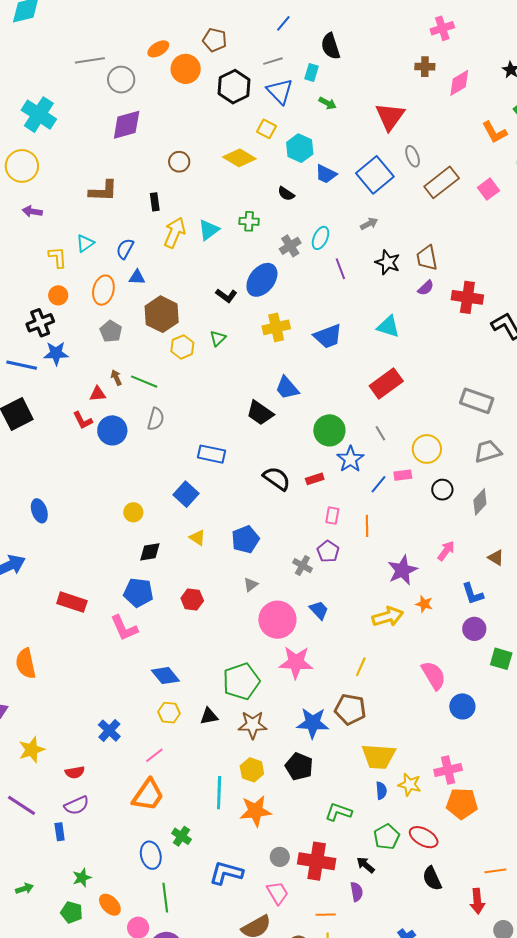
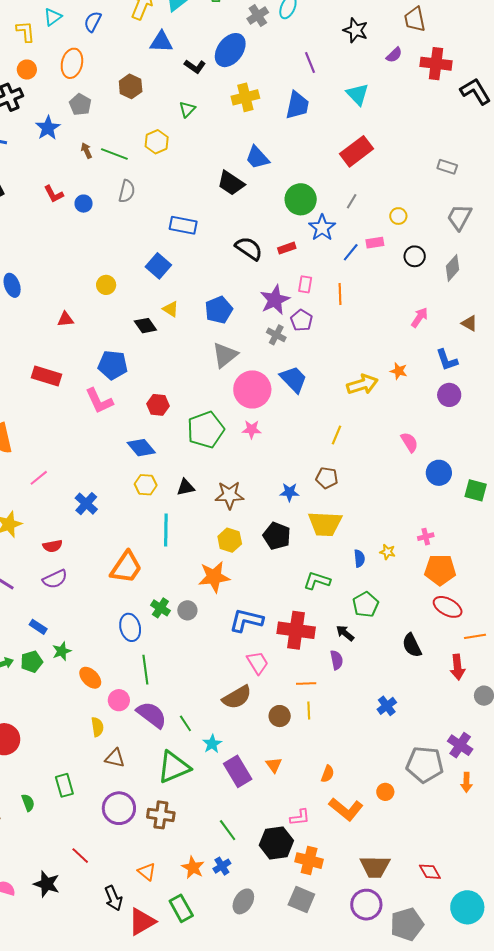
brown trapezoid: (427, 258) -> (415, 19), moved
purple line: (340, 269) -> (310, 62), moved
blue triangle: (137, 277) -> (161, 42), moved, size x1.4
brown hexagon: (162, 314) -> (131, 86), size x0.7
cyan triangle: (388, 327) -> (357, 94), turned 30
blue trapezoid: (328, 336) -> (297, 105), turned -56
yellow hexagon: (182, 347) -> (157, 142), moved
blue star: (56, 353) -> (48, 128), moved, turned -30
red triangle: (98, 394) -> (65, 319), moved
gray rectangle: (477, 401) -> (447, 167), size x0.6
blue circle: (112, 430) -> (84, 204), size x0.6
gray line: (380, 433) -> (352, 201), turned 63
yellow circle: (427, 449) -> (398, 216), size x0.6
gray trapezoid: (488, 451) -> (459, 217), turned -44
black diamond: (150, 552) -> (145, 326), moved, turned 65
purple star: (402, 570) -> (275, 300), moved
gray triangle: (251, 585) -> (225, 355), size x1.8
red hexagon: (192, 599) -> (158, 405), moved
blue trapezoid: (319, 610) -> (293, 379), size x1.4
green square: (501, 659) -> (476, 490), moved
pink star: (296, 662) -> (252, 429), moved, size x0.6
pink semicircle: (434, 675) -> (409, 442), size x0.7
green pentagon: (241, 681) -> (206, 430), moved
brown pentagon: (350, 709) -> (327, 478), size x0.7
blue star: (313, 723) -> (290, 492), size x0.6
pink line: (154, 755) -> (39, 478), moved
yellow trapezoid: (379, 756) -> (325, 524), moved
pink cross: (448, 770) -> (426, 537), size x0.6
yellow star: (410, 785) -> (387, 552), size x0.7
cyan line: (219, 793) -> (166, 530), moved
orange star: (255, 811) -> (214, 577), moved
blue rectangle: (60, 832) -> (38, 627), moved, turned -48
red ellipse: (424, 837) -> (448, 607), moved
gray circle: (280, 857) -> (187, 610), moved
blue L-shape: (226, 873) -> (246, 620), moved
green pentagon: (72, 912) -> (32, 662), moved, turned -30

